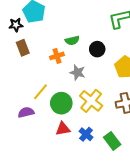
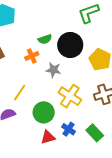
black circle: (97, 49) -> (70, 45), size x1.6
green circle: (61, 103) -> (44, 112), moved
red triangle: (63, 129) -> (48, 137), moved

